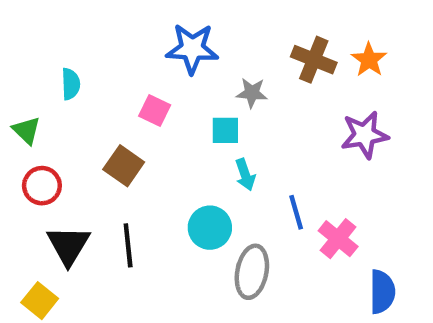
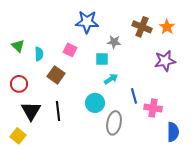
cyan semicircle: (71, 84) -> (39, 54), moved
green triangle: (26, 130) -> (18, 46), moved
cyan arrow: (245, 175) -> (111, 79), turned -104
pink cross: (338, 239) -> (153, 108), turned -30

